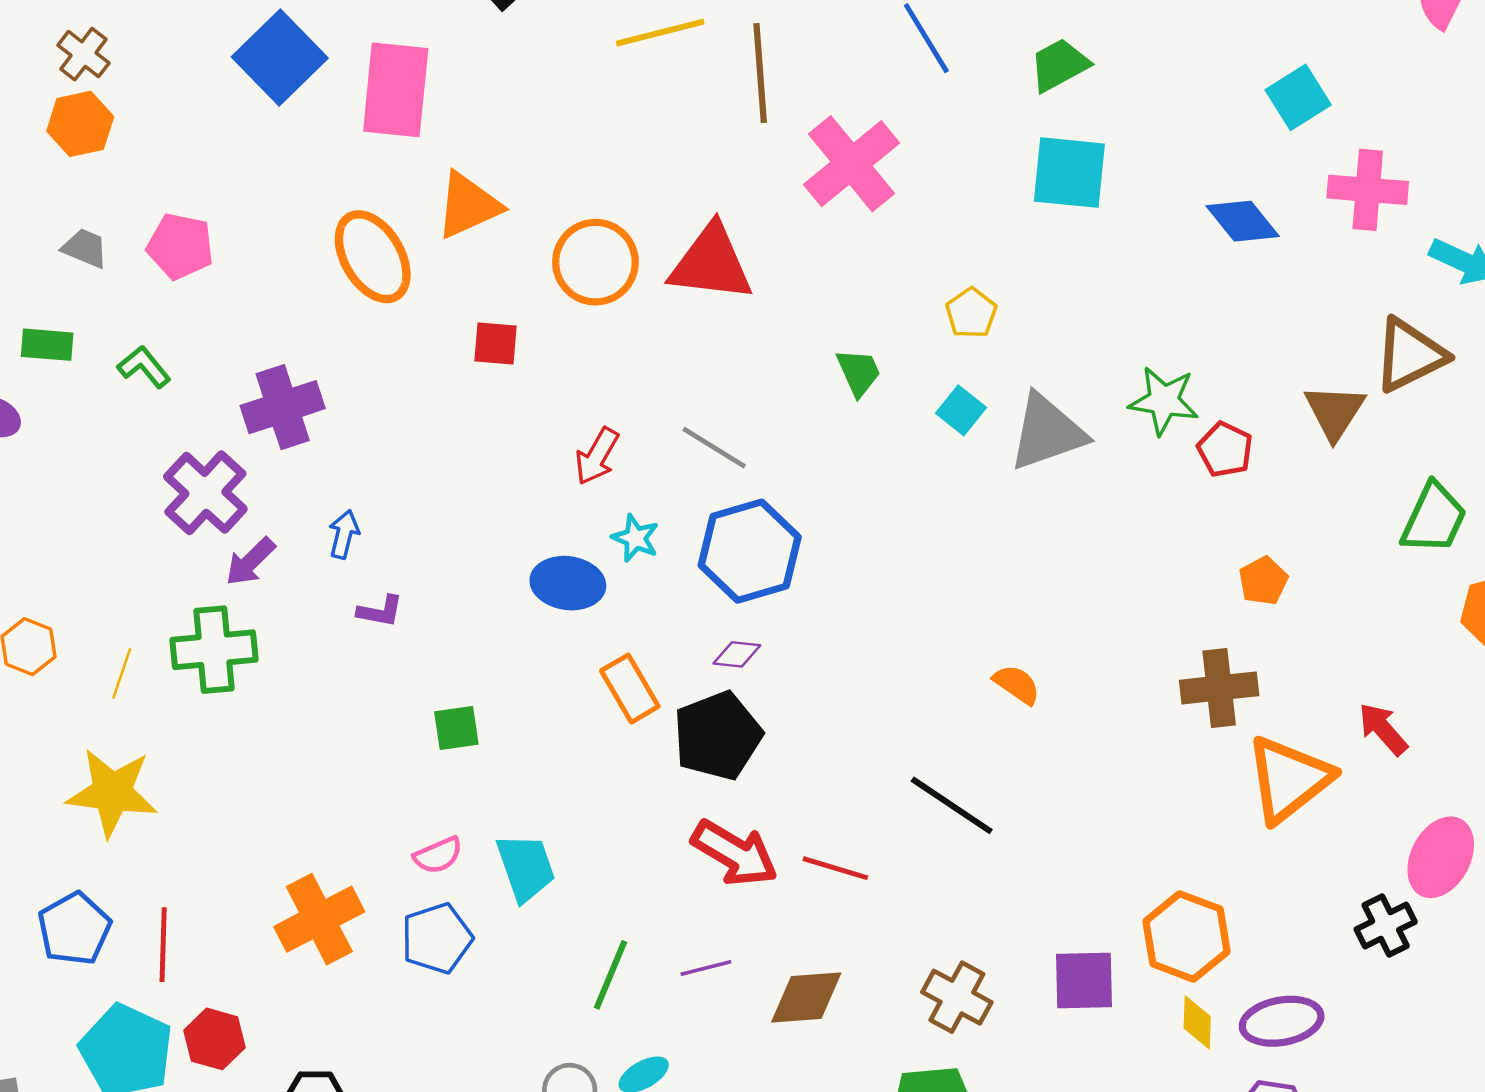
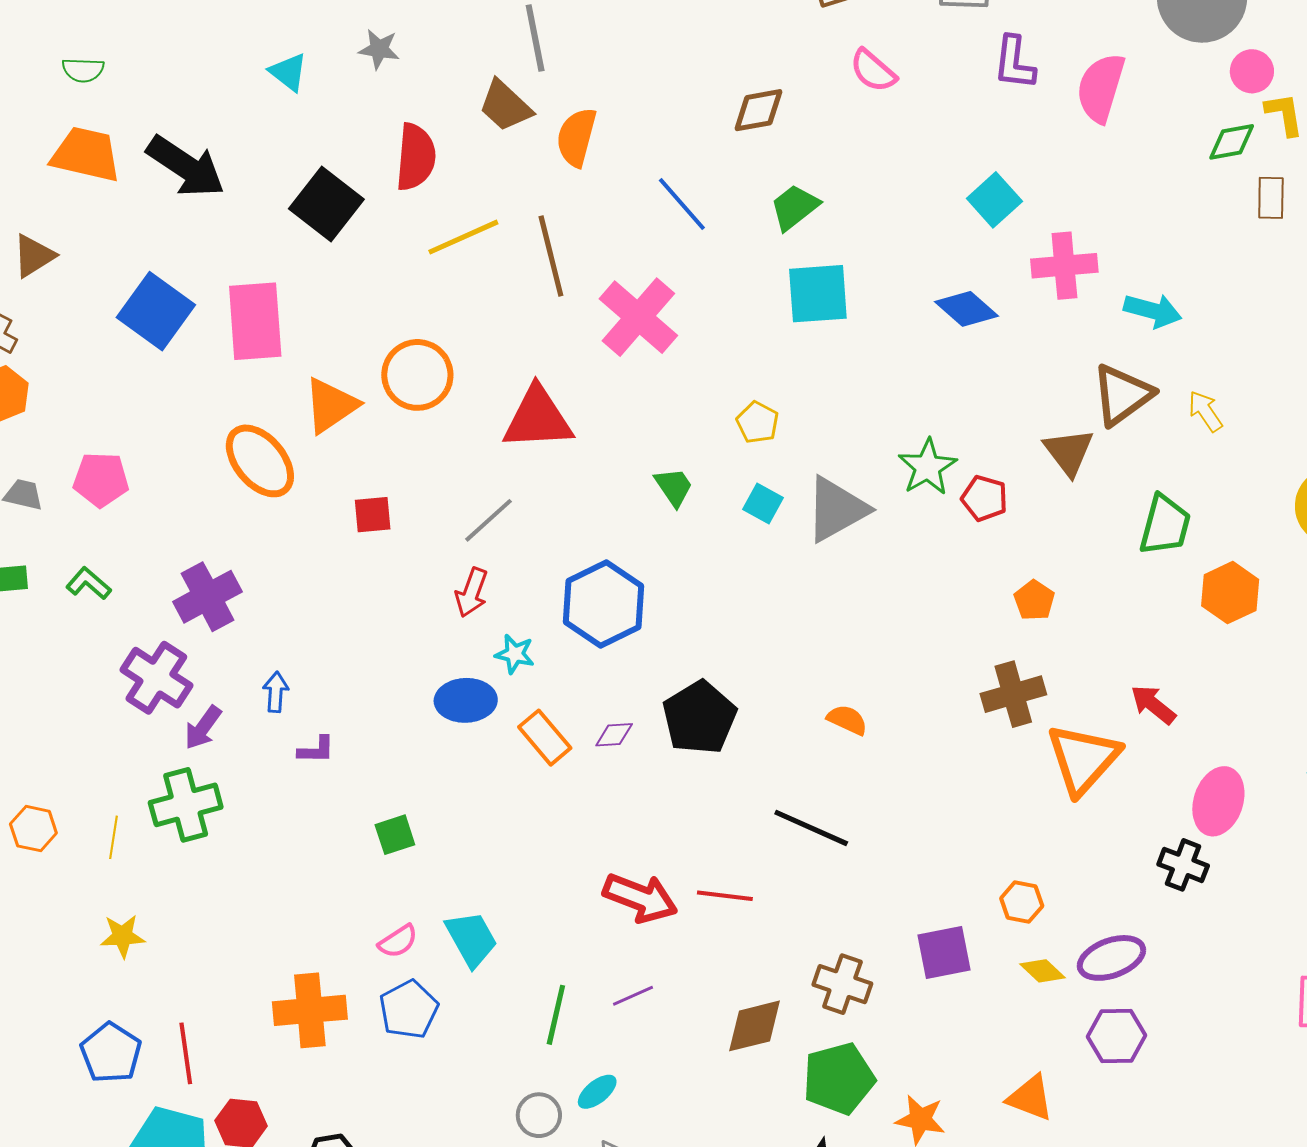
orange circle: (595, 262) -> (417, 375), moved
green star: (1164, 401) -> (927, 467), turned -30
gray line: (714, 448) -> (489, 520), moved, turned -64
blue hexagon: (750, 551) -> (604, 604), moved
orange rectangle: (630, 689) -> (545, 738), moved
black pentagon: (718, 736) -> (699, 718), moved
yellow star: (112, 793) -> (122, 936), size x0.6
orange cross: (319, 919) -> (310, 1010), turned 32
black cross: (1386, 926) -> (1183, 865), turned -33
orange hexagon: (1186, 936) -> (1022, 902), size x0.6
brown diamond: (806, 997) -> (754, 1026), moved
yellow diamond: (1197, 1022) -> (1043, 971), turned -39

